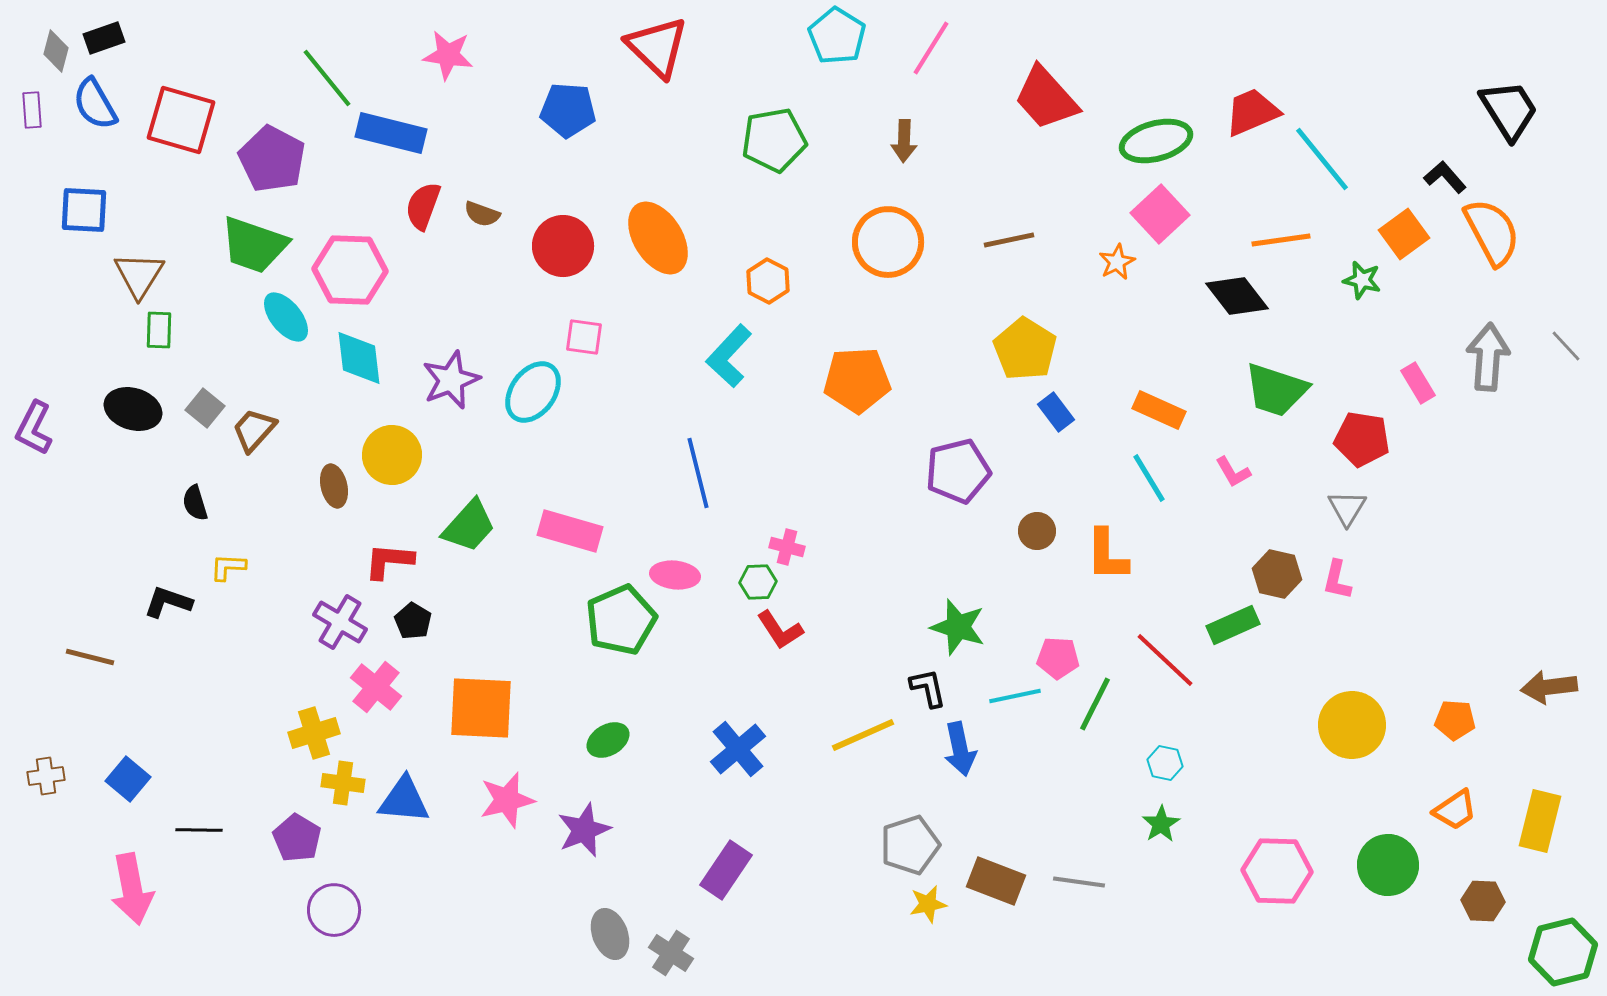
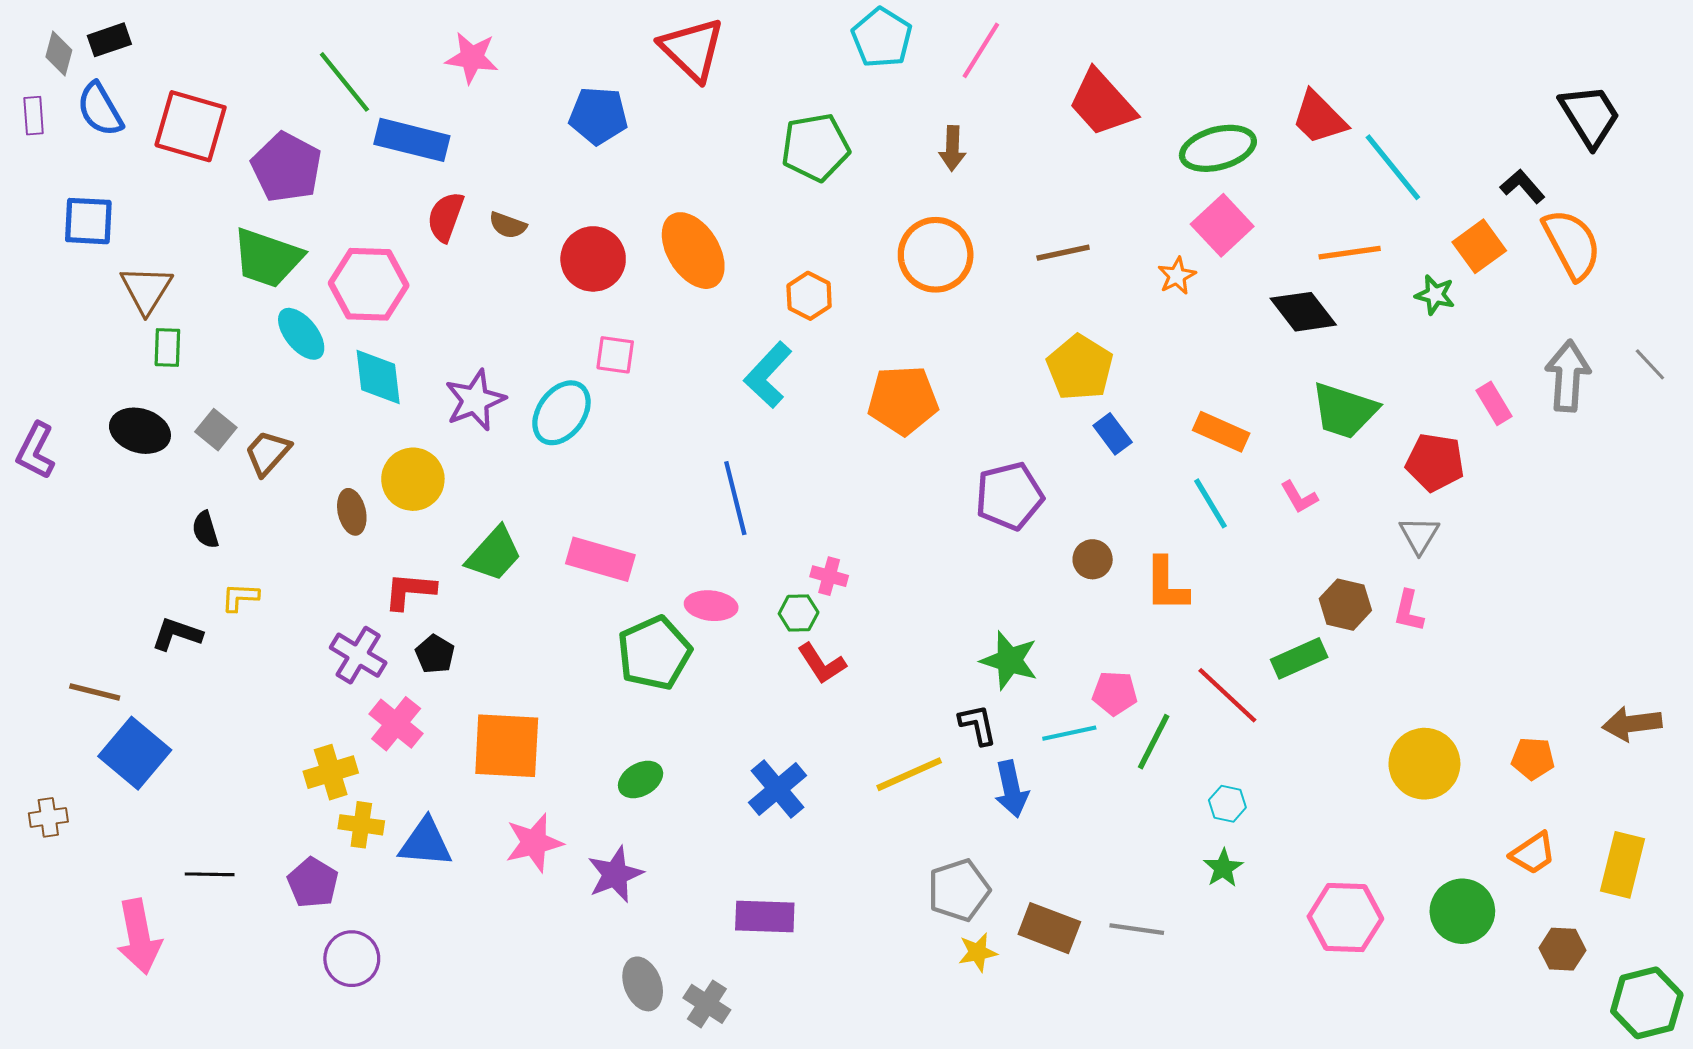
red trapezoid: (1252, 112) -> (1319, 118), turned -112
blue square: (128, 779) -> (135, 753), moved, size x1.5
purple rectangle: (726, 870) -> (765, 916), turned 58

